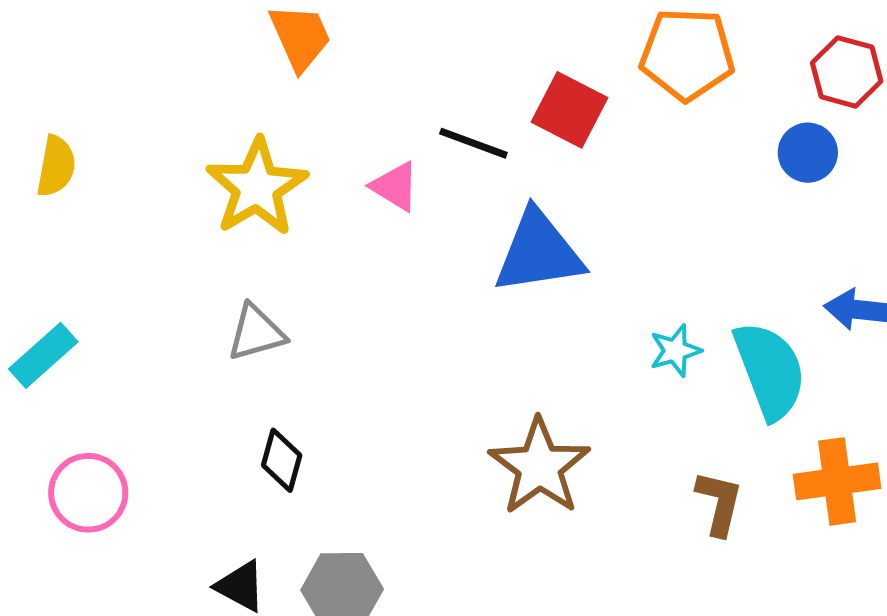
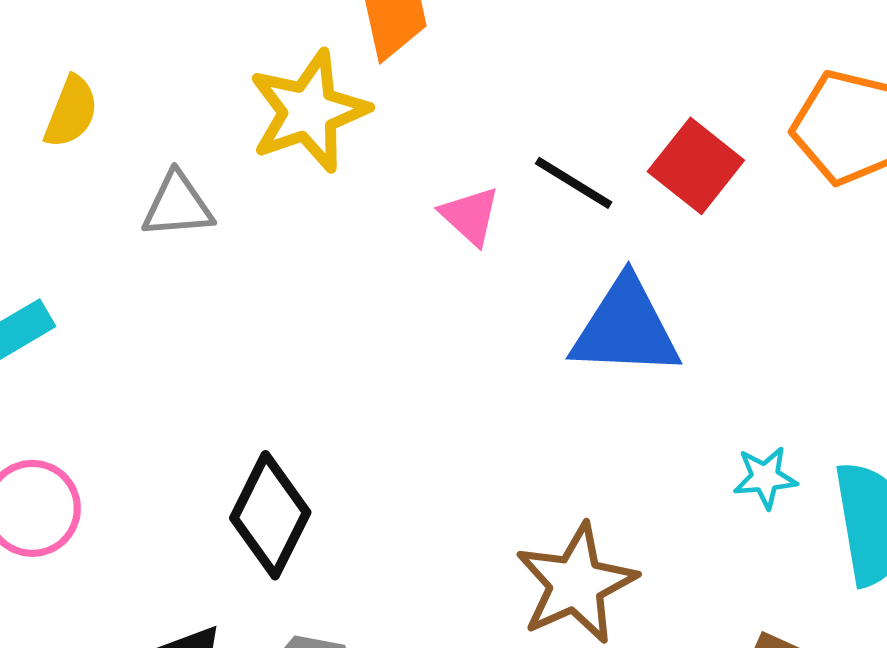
yellow star: (257, 187) -> (309, 111), moved
gray triangle: (256, 333) -> (178, 205), moved
black diamond: (282, 460) -> (270, 515), size x1.6

